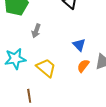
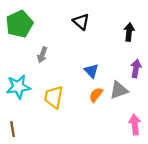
yellow trapezoid: (46, 68) -> (54, 97), turned -120
brown line: (29, 96) -> (13, 129), moved

